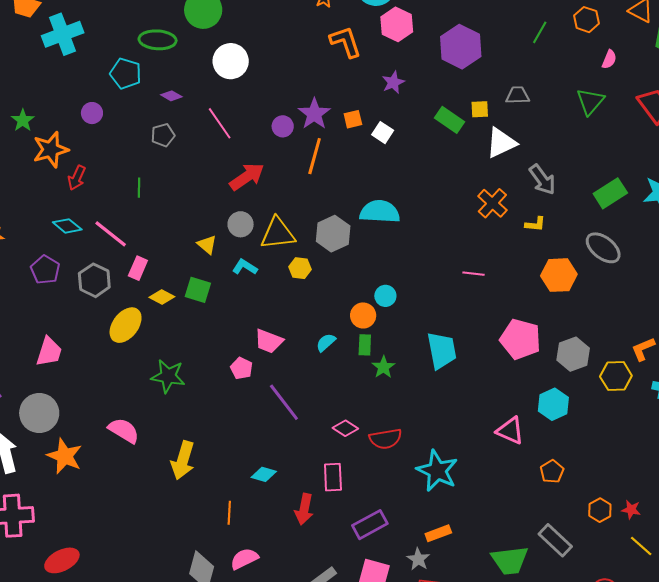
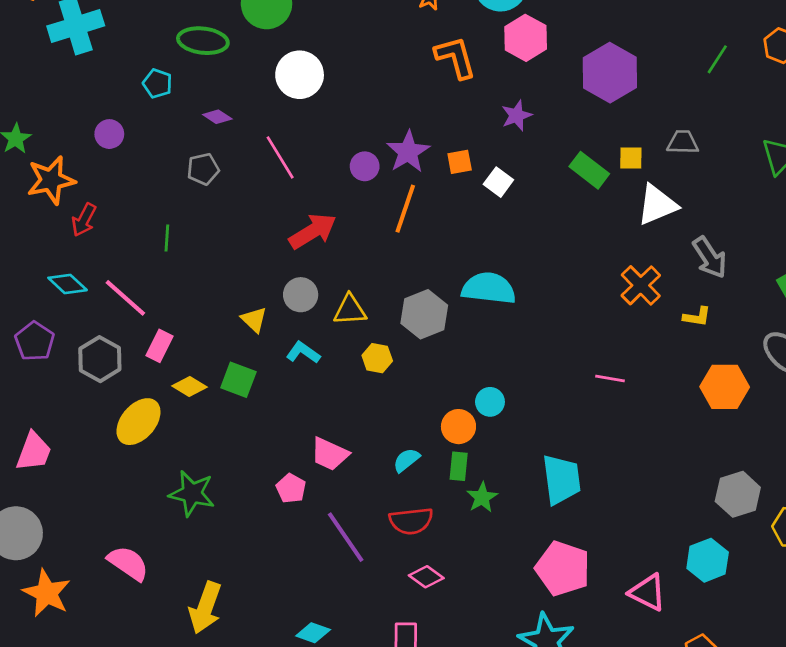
cyan pentagon: (126, 74) -> (157, 83), size x0.7
yellow triangle: (278, 233) -> (350, 310), size x0.7
pink pentagon: (520, 339) -> (563, 568), moved
red semicircle: (385, 439) -> (411, 521), moved

